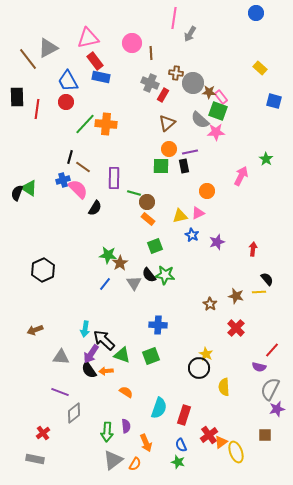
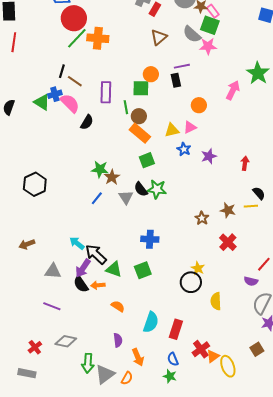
red circle: (66, 102) -> (74, 18), moved, size x1.6
red line: (37, 109) -> (14, 42), moved
orange circle: (169, 149) -> (151, 74), moved
green star: (266, 159) -> (258, 73), size x1.6
green square: (161, 166) -> (141, 88), moved
green triangle: (29, 188) -> (42, 102), moved
green line: (134, 193) -> (126, 107), turned 64
orange rectangle: (148, 219) -> (140, 133), size x1.5
cyan arrow: (85, 329) -> (77, 243), turned 119
gray diamond: (74, 413) -> (66, 341), moved, turned 50
green arrow: (107, 432) -> (88, 363), moved
brown square: (265, 435) -> (257, 349), turned -32

